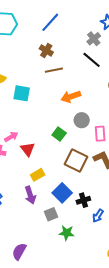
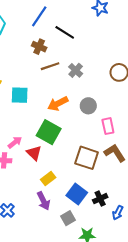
gray cross: (94, 39) -> (76, 70), moved
black line: (92, 60) -> (65, 32), moved
orange arrow: (71, 97) -> (58, 104), moved
gray circle: (82, 120) -> (88, 106), moved
green square: (59, 134) -> (49, 132), moved, size x1.6

